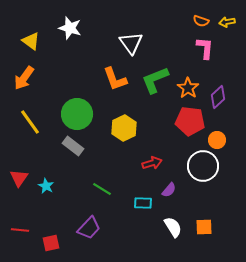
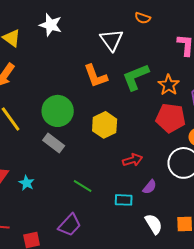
orange semicircle: (201, 21) -> (143, 18), moved

